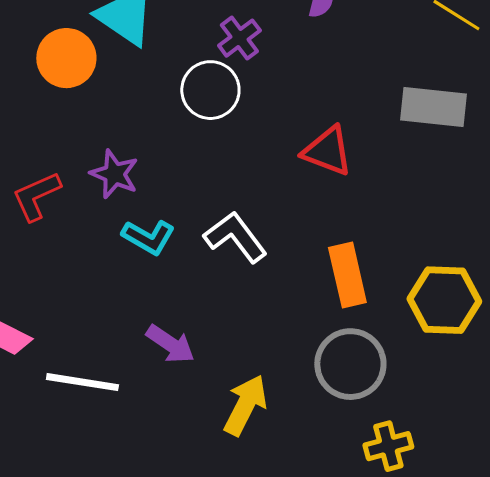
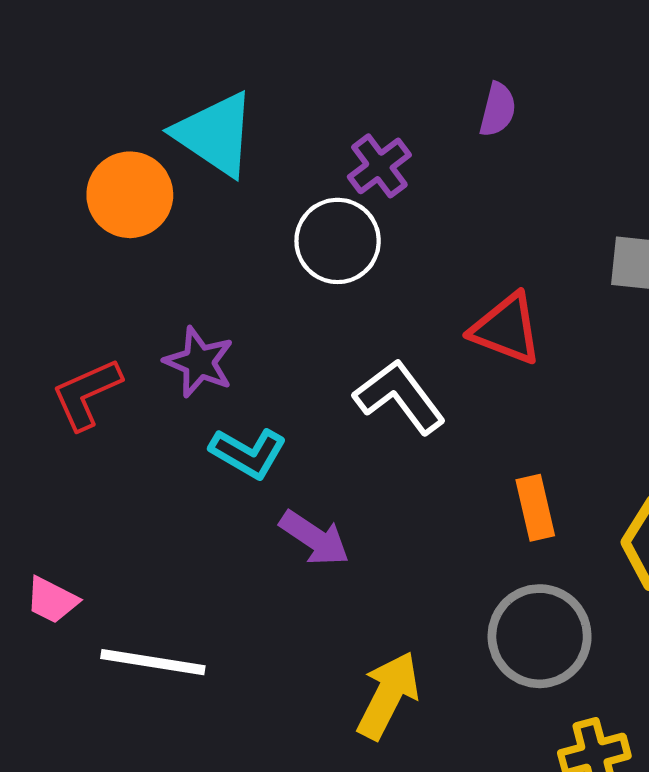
white L-shape: (235, 237) -> (400, 397), moved
orange rectangle: (347, 275) -> (535, 508), size x0.7
purple arrow: (170, 344) -> (314, 538), moved

